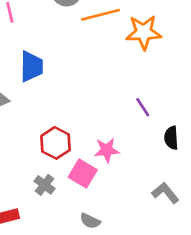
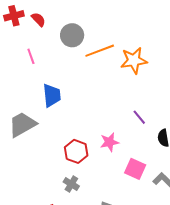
pink star: (107, 150) -> (109, 142), moved
pink square: (83, 174) -> (135, 169), moved

